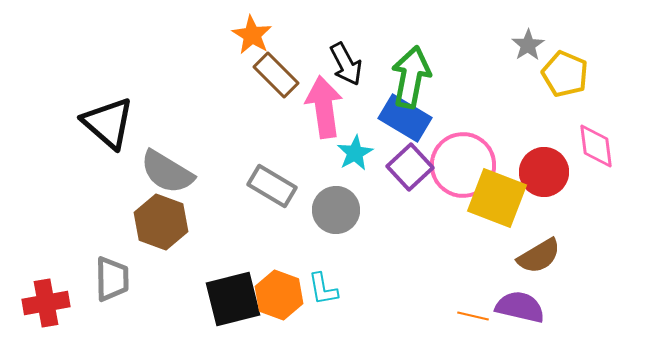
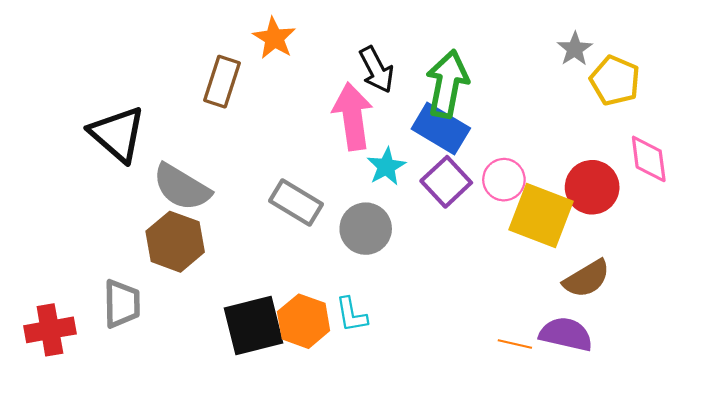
brown rectangle: (276, 75) -> (222, 82), moved, turned 63
pink circle: (463, 165) -> (504, 180), size x0.6

